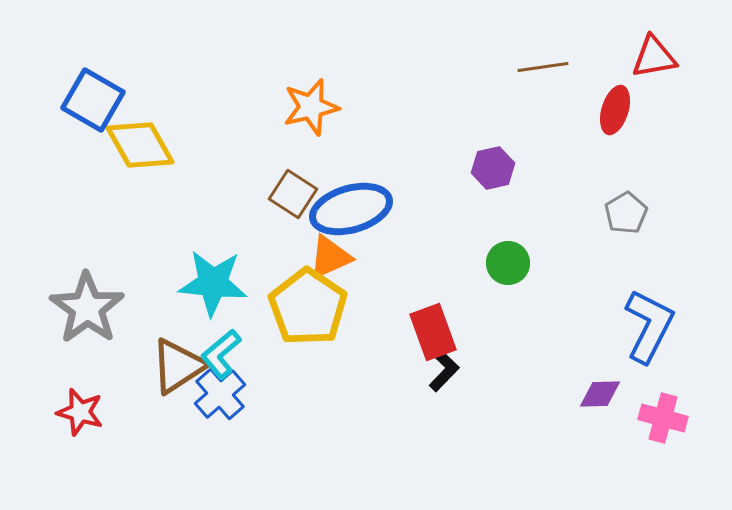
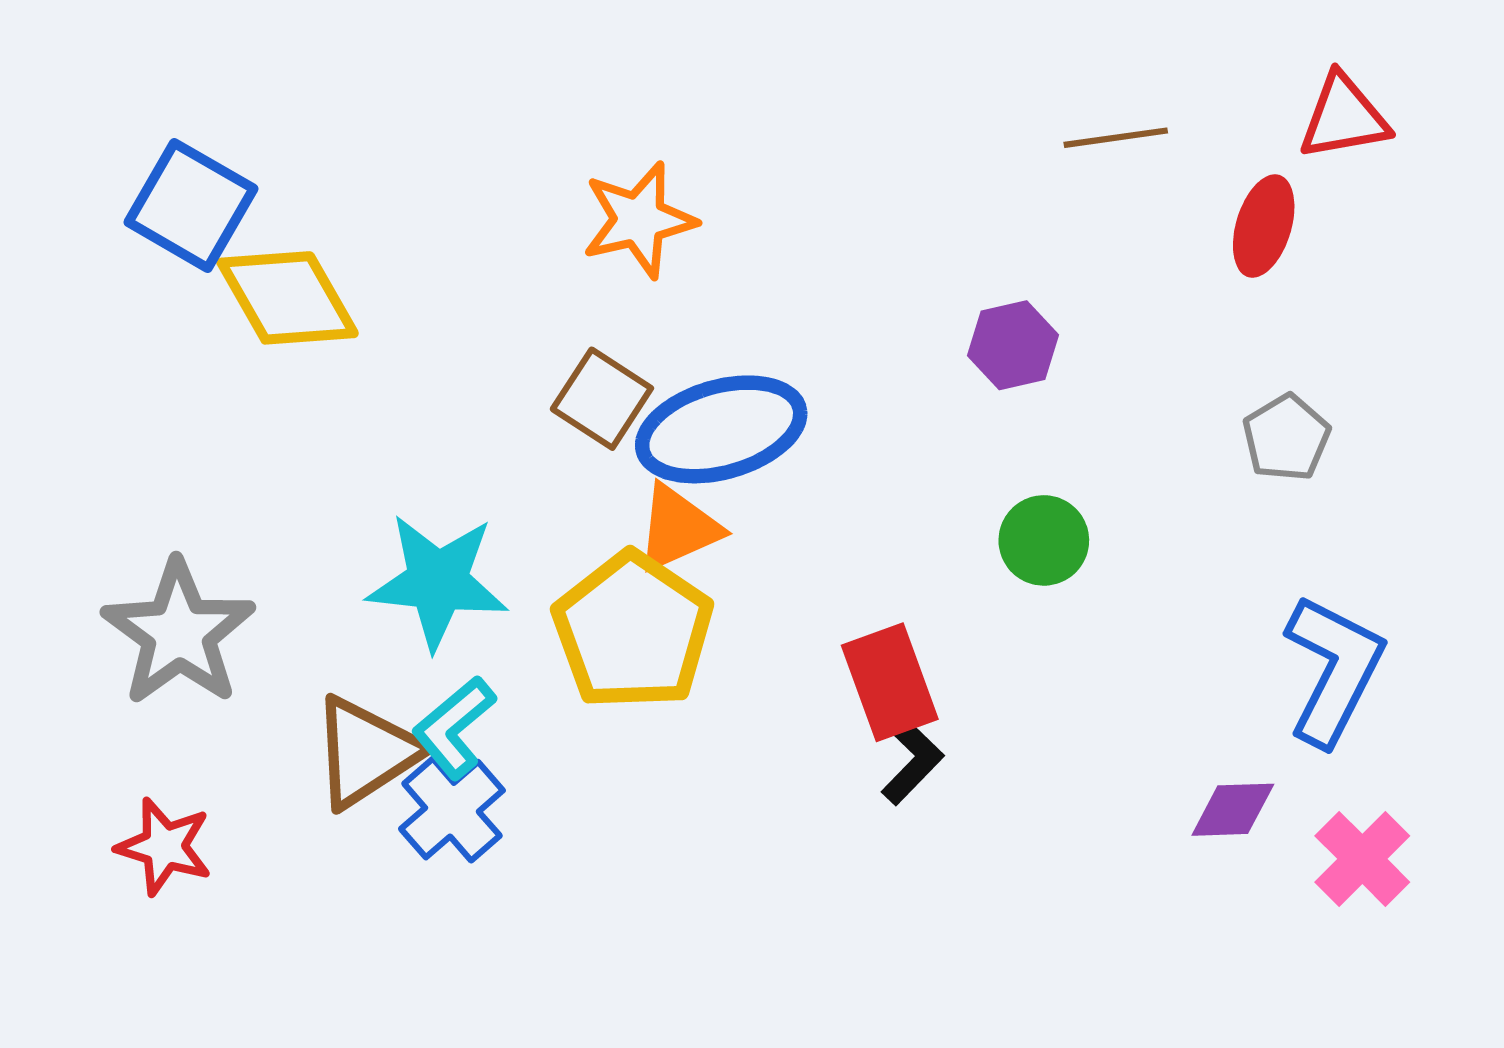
pink cross: (663, 418) -> (1362, 859), turned 30

